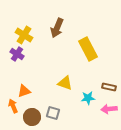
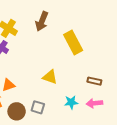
cyan star: (88, 98) -> (71, 102), moved

